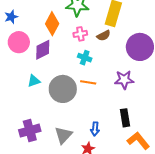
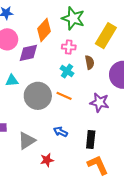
brown semicircle: (104, 36) -> (90, 62), moved, turned -88
blue arrow: (95, 129) -> (60, 132), moved, turned 96

